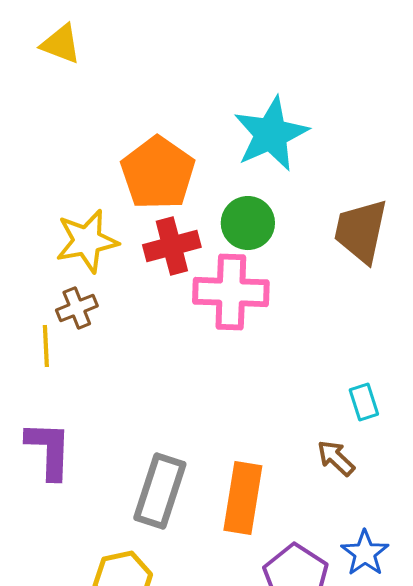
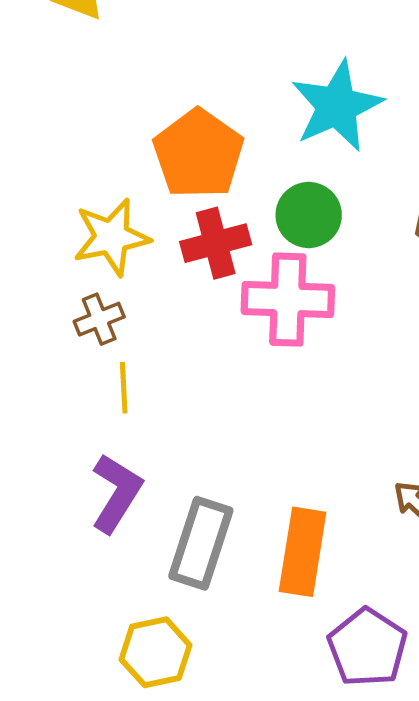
yellow line: (46, 346) -> (124, 388), moved
purple L-shape: (49, 450) -> (116, 493), moved, turned 30

